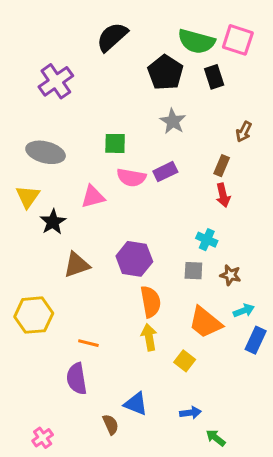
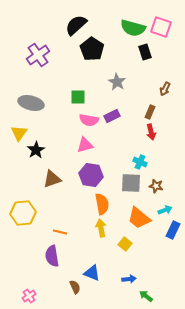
black pentagon: (165, 72) -> (92, 49), moved
pink triangle: (93, 197) -> (85, 145), moved
gray square: (193, 271) -> (131, 183), size x1.5

